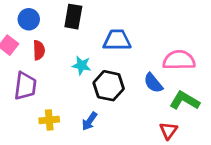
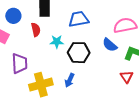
red semicircle: (39, 50) -> (36, 30), moved
yellow cross: (49, 120) -> (41, 85), size x1.6

